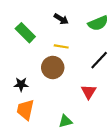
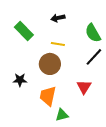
black arrow: (61, 19) -> (58, 18), turned 136
green semicircle: (98, 23) -> (93, 33), moved, turned 84
orange trapezoid: (25, 110) -> (48, 96), moved

